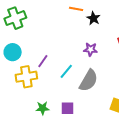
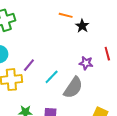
purple star: (90, 49) -> (86, 63), moved

